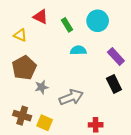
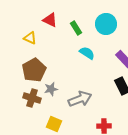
cyan semicircle: (78, 50) -> (87, 53), turned 35
brown cross: (22, 116) -> (32, 98), moved

